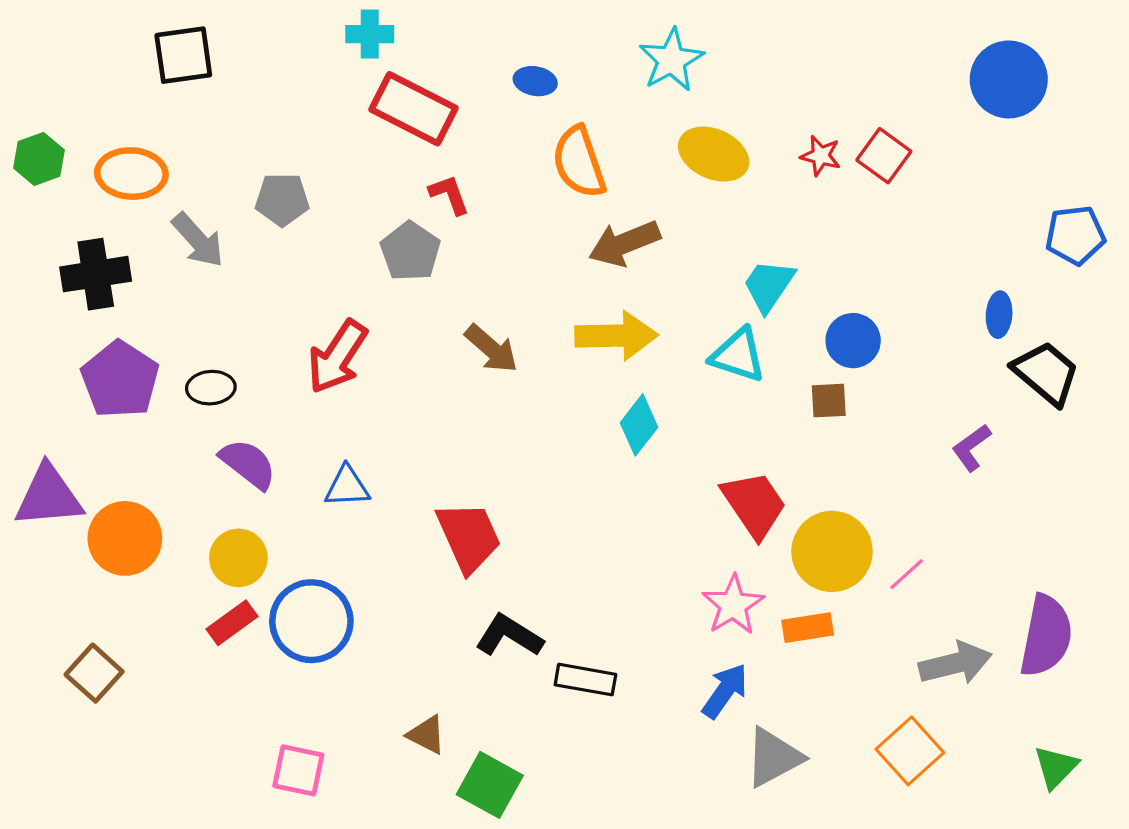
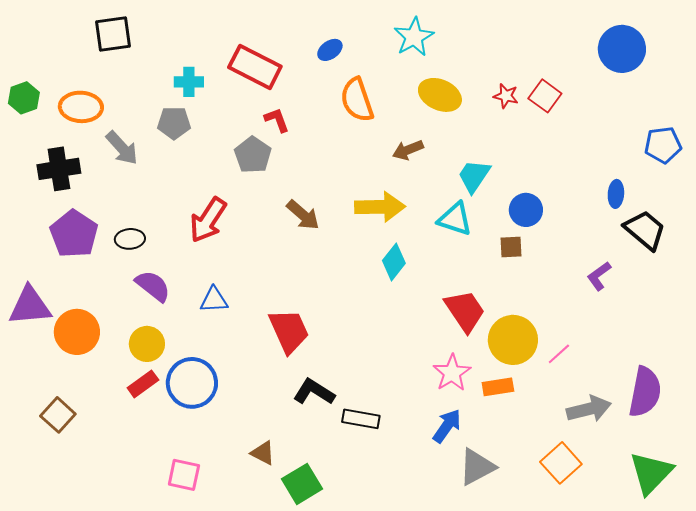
cyan cross: (370, 34) -> (189, 82), moved
blue ellipse: (535, 81) -> (330, 50), turned -45
brown arrow: (624, 243) -> (408, 150), moved, size x0.7
green triangle: (1056, 767) -> (651, 473), size x1.6
green square: (490, 785) -> (302, 484), turned 30

